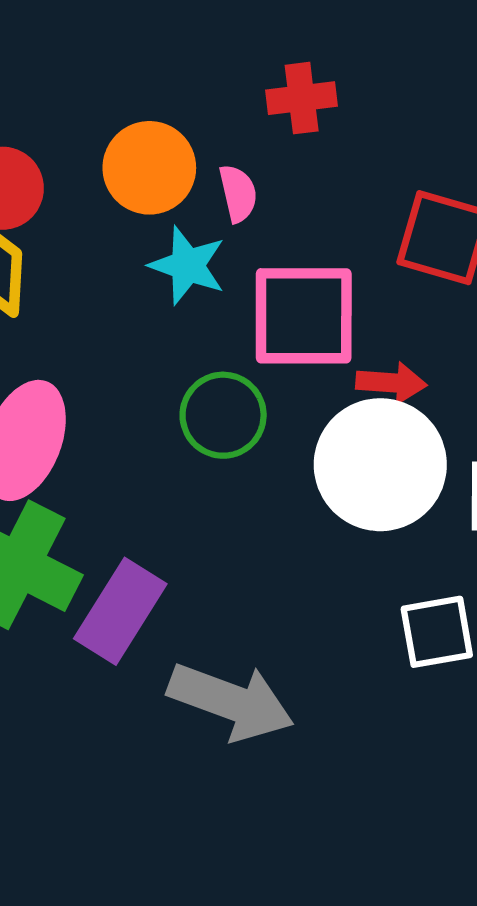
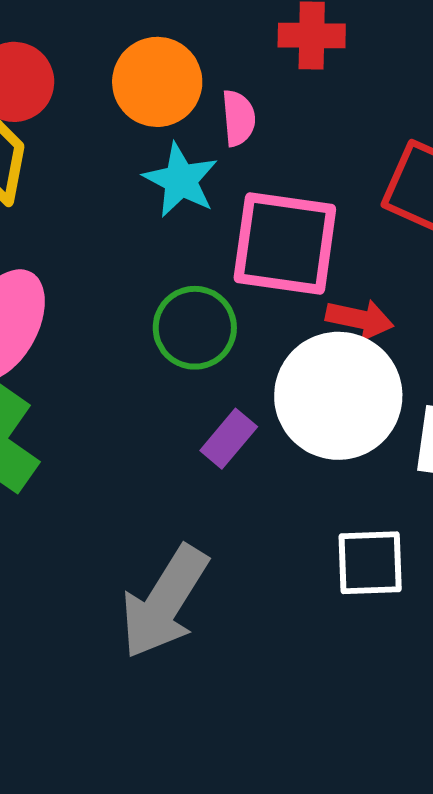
purple rectangle: (120, 611) -> (229, 439), moved, size x0.6
gray arrow: (231, 702) -> (164, 602), turned 94

